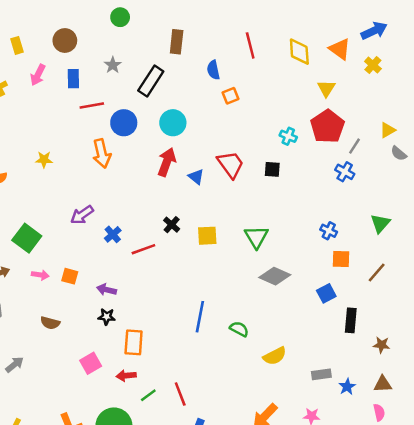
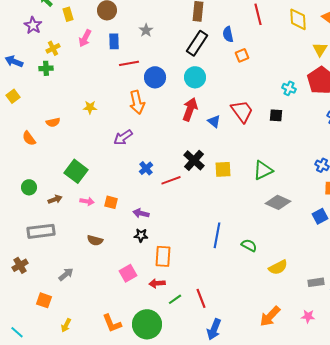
black rectangle: (151, 81) -> (197, 43), moved
purple arrow: (82, 215) -> (123, 137), moved
black cross: (172, 225) -> (194, 160), size x1.5
green triangle: (256, 237) -> (263, 170), turned 35

